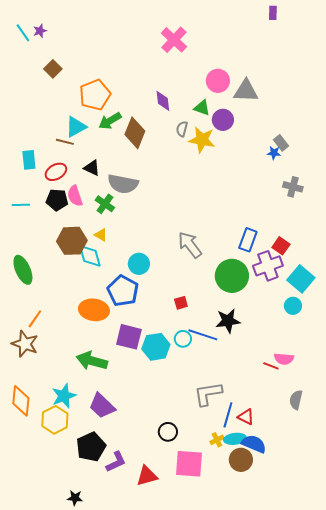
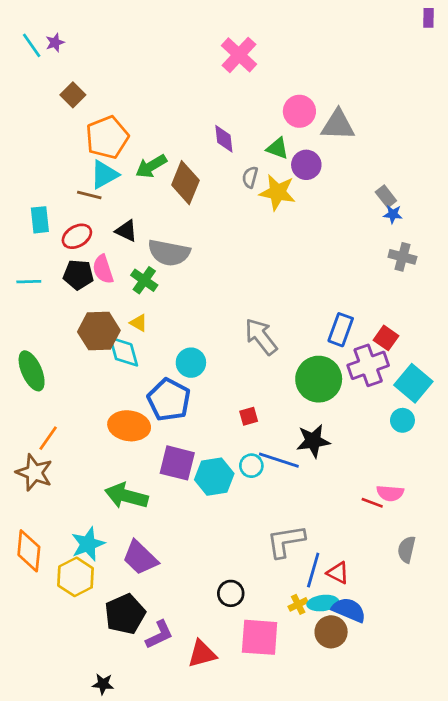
purple rectangle: (273, 13) -> (429, 18), moved
orange pentagon: (95, 95) -> (107, 137), moved
blue star: (274, 153) -> (393, 214), moved

